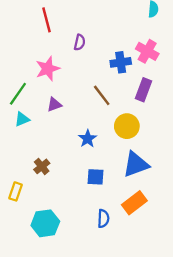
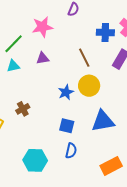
yellow circle: (127, 126) -> (89, 86), moved
orange rectangle: (134, 203) -> (111, 166), moved
blue semicircle: (103, 219) -> (71, 151), moved
cyan hexagon: (45, 223) -> (35, 160), moved

